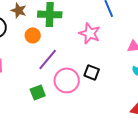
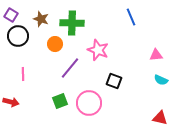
pink star: (90, 33) -> (98, 50), moved
pink circle: (67, 80) -> (89, 103), moved

